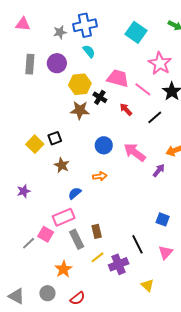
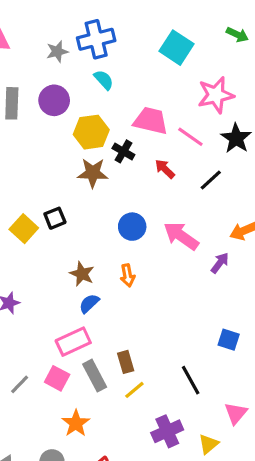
pink star: (160, 63) -> (216, 95), turned 30
brown star: (62, 165) -> (82, 274), moved
orange arrow: (100, 176) -> (127, 275), turned 88
pink square: (46, 234) -> (57, 378), moved
pink triangle: (166, 252) -> (236, 413), moved
yellow line: (98, 257) -> (134, 390), moved
purple cross: (119, 264) -> (167, 431), moved
yellow triangle: (148, 285) -> (209, 444), turned 40

